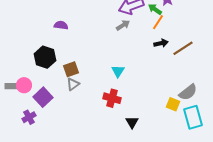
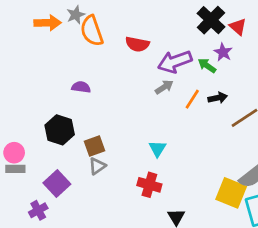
orange line: (158, 22) -> (192, 99), moved
black arrow: (161, 43) -> (218, 98), moved
pink circle: (24, 85) -> (14, 153), moved
yellow square: (173, 104) -> (231, 193), size x1.6

